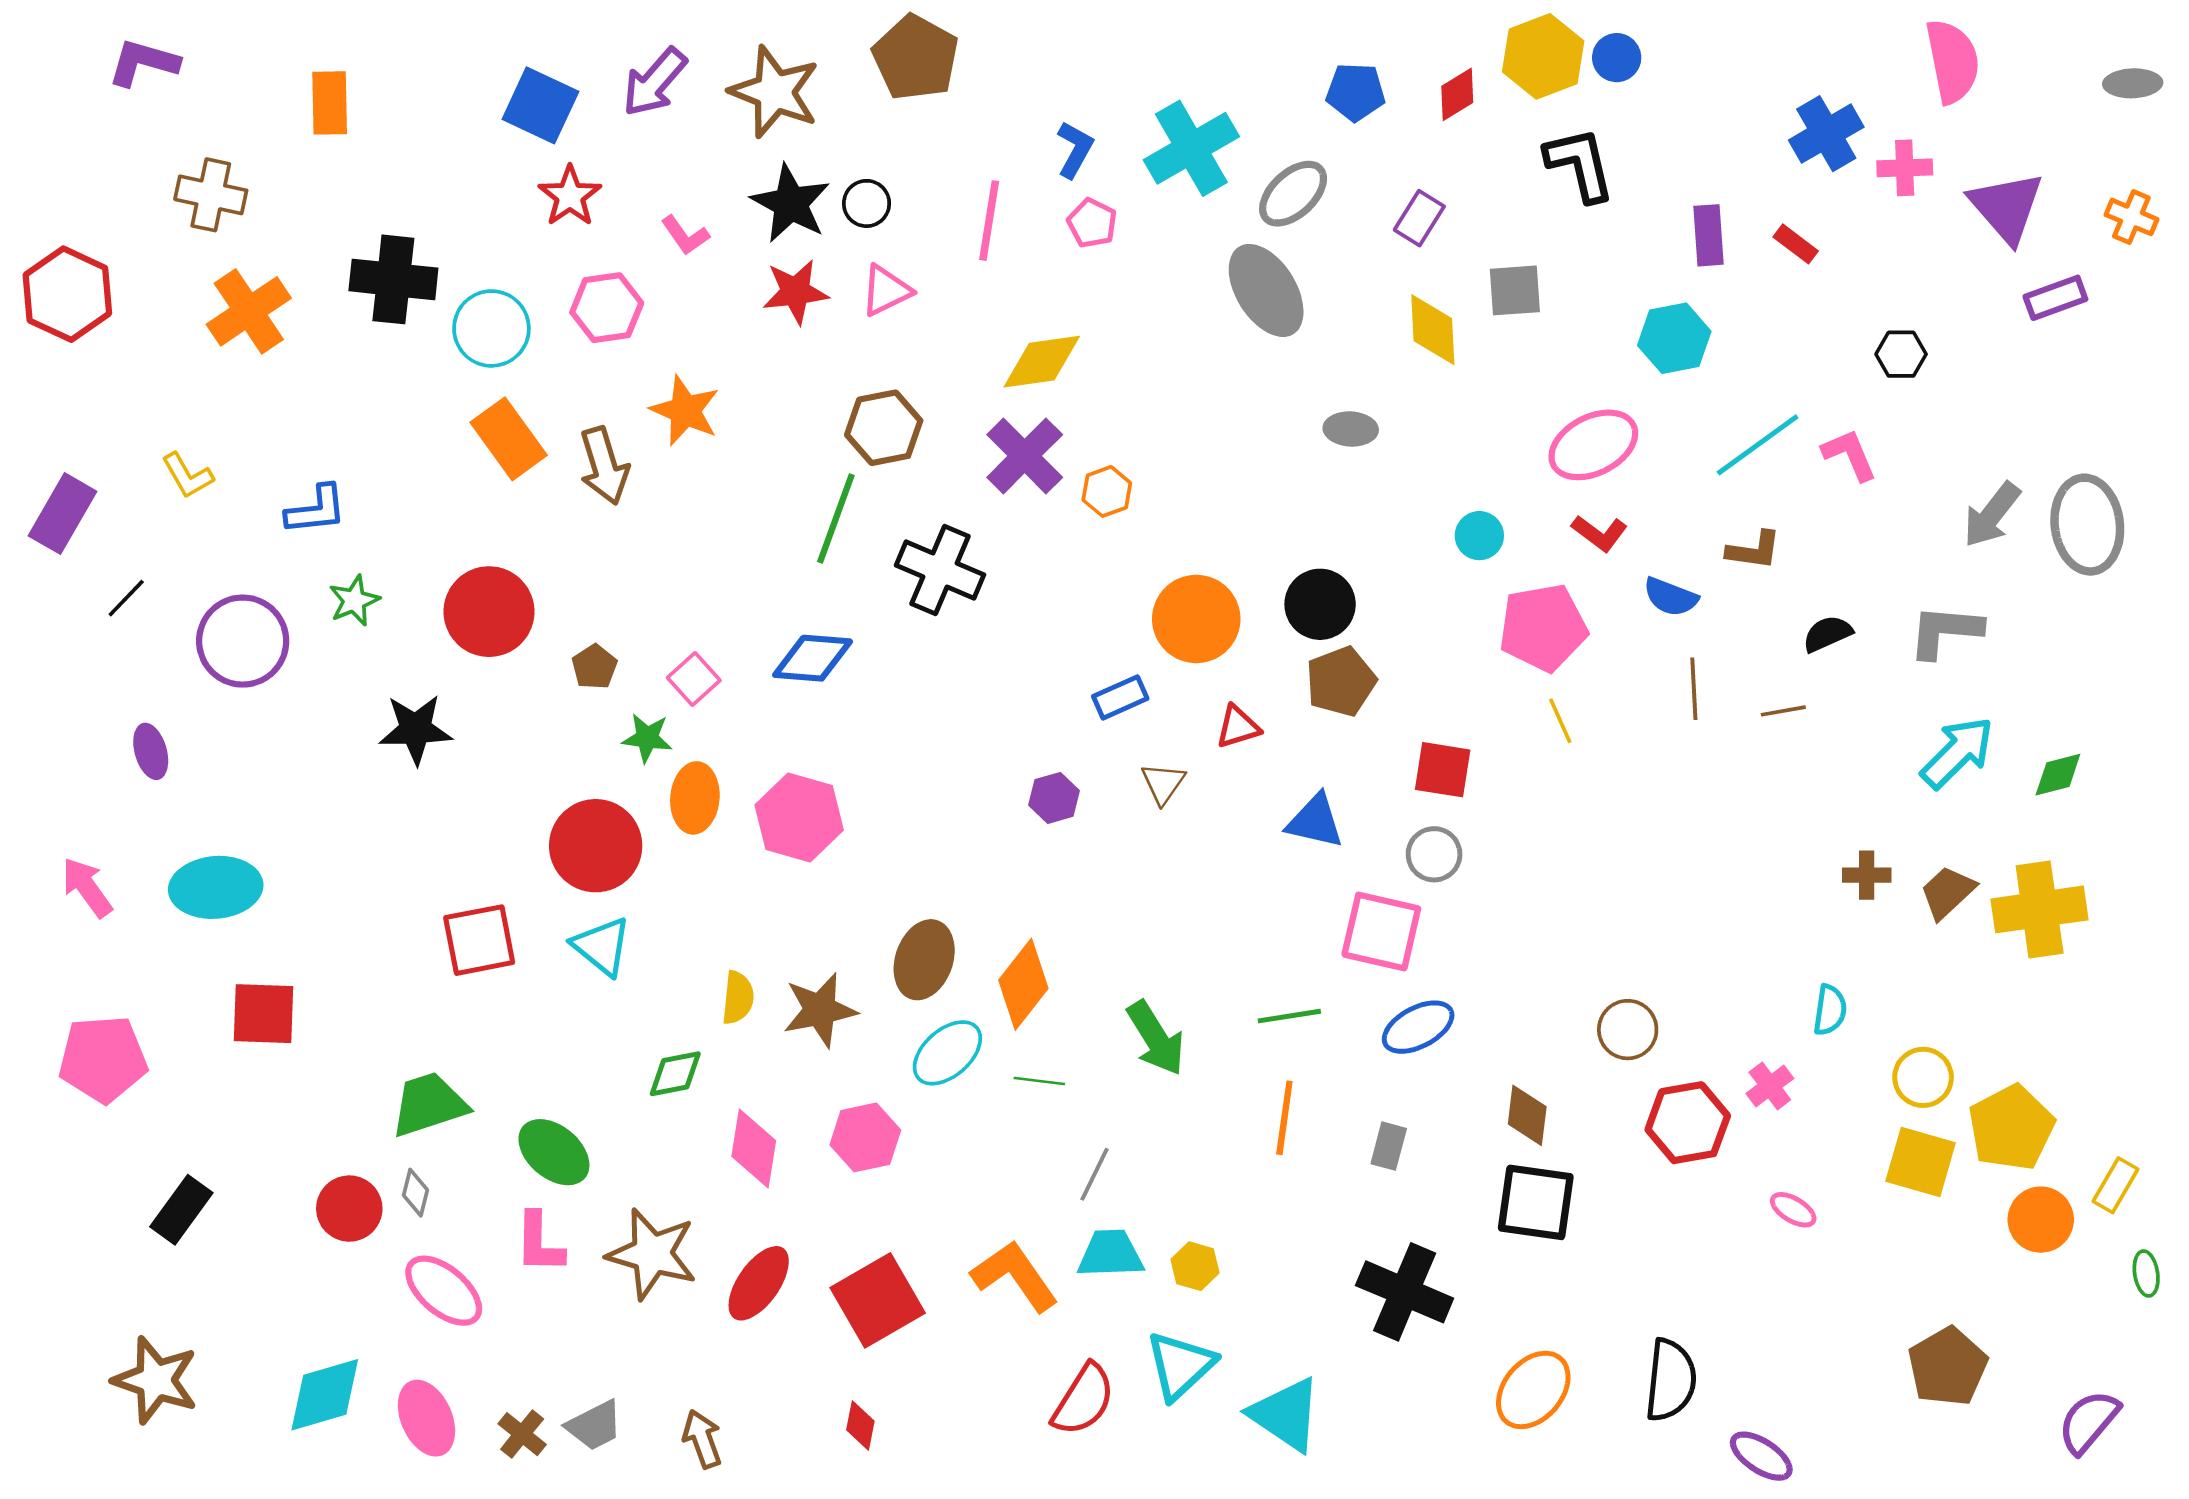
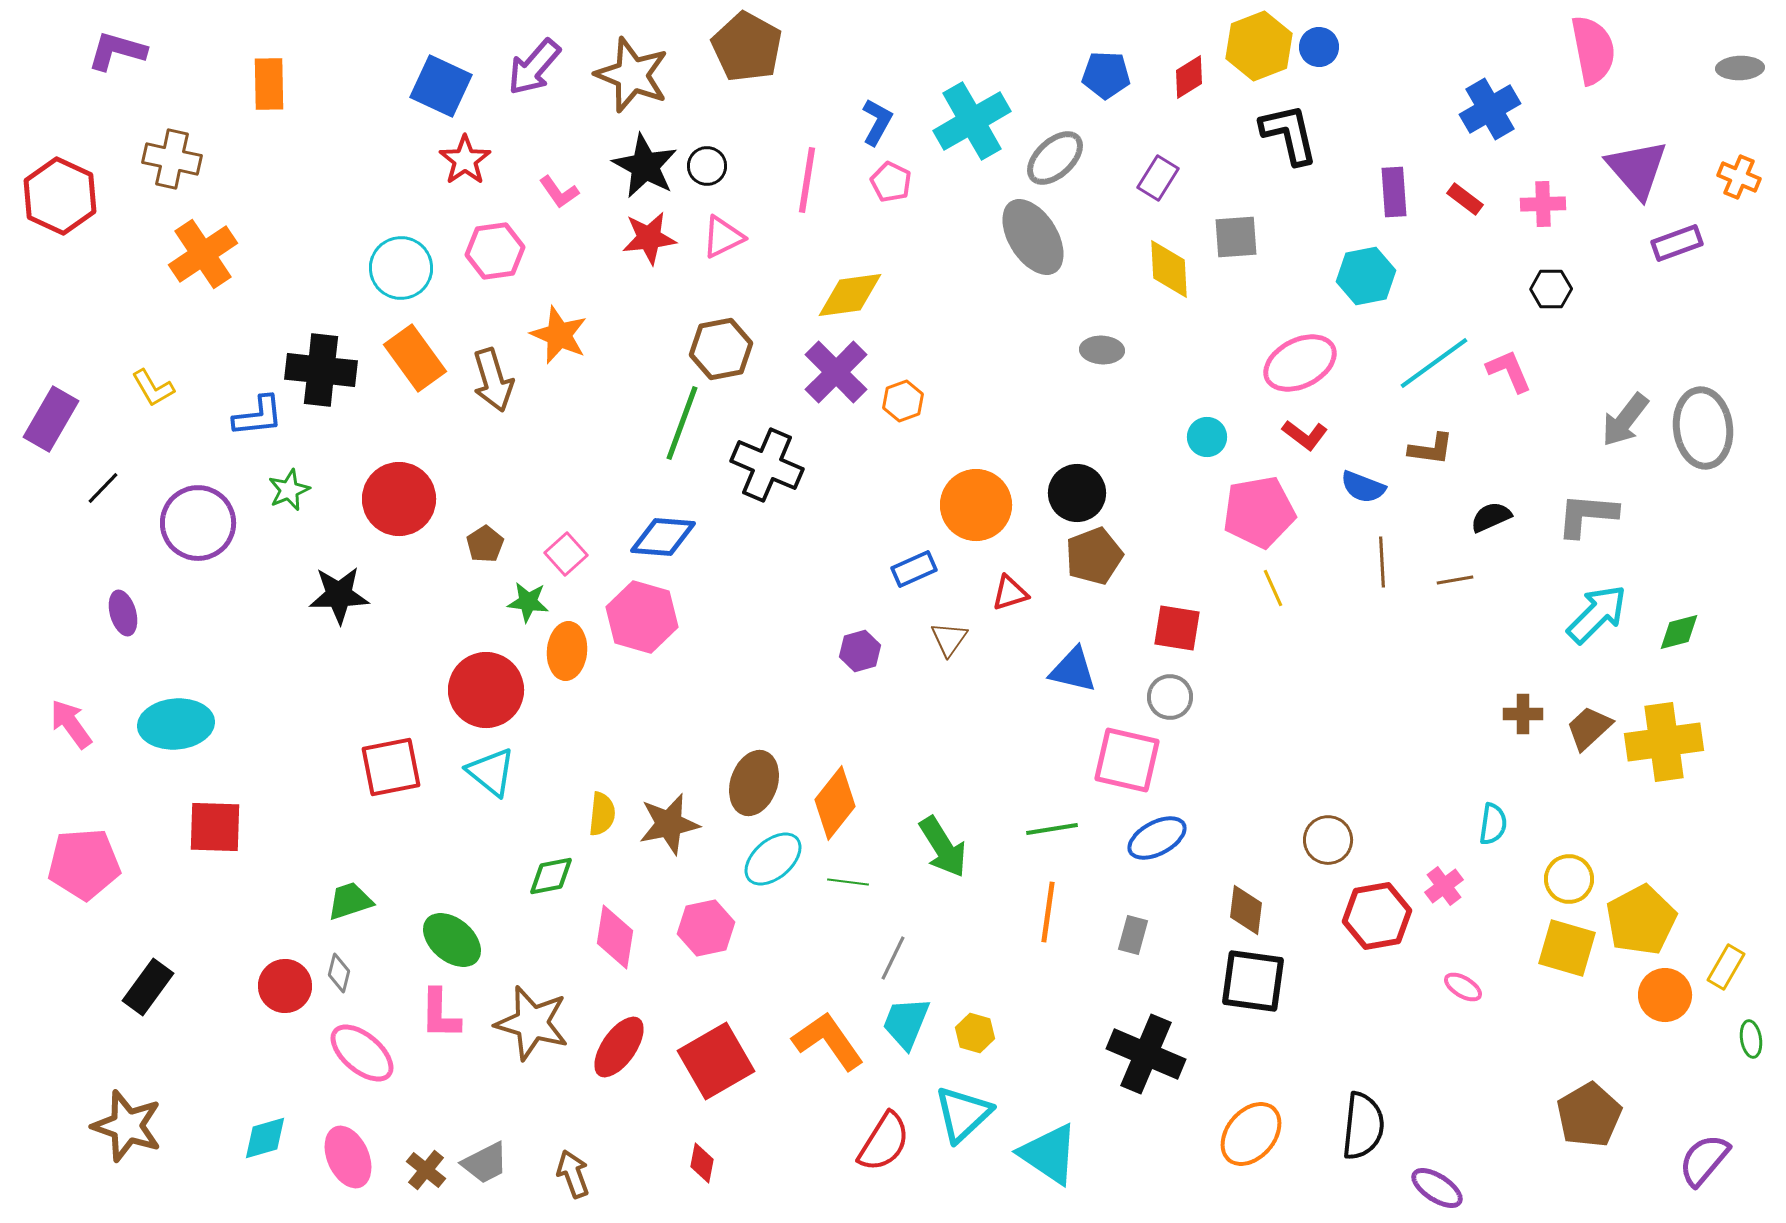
pink cross: (1905, 168) -> (1543, 204), moved
black cross: (393, 279) -> (321, 370), moved
red hexagon: (67, 294) -> (60, 196), moved
pink hexagon: (799, 818) -> (642, 617), moved
green trapezoid: (429, 1104) -> (350, 901), size x0.7
cyan trapezoid: (1110, 1254) -> (906, 1023), turned -66
cyan diamond: (325, 1395) -> (265, 1138), size x0.7

